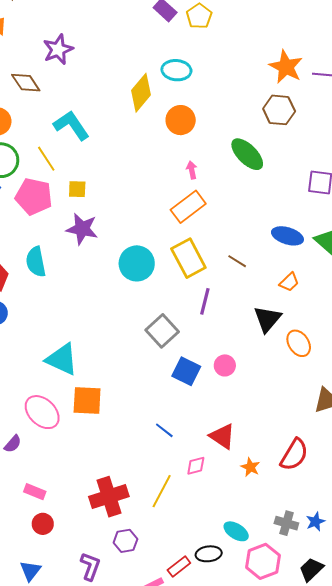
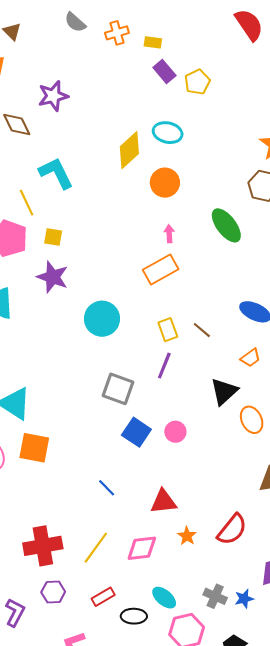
yellow rectangle: (188, 258) -> (168, 330), moved, size x0.6
gray square: (162, 331) -> (118, 389), turned -36
red triangle: (222, 436) -> (163, 502), turned -48
pink diamond: (196, 466) -> (142, 548), moved, size x1.5
red rectangle: (179, 567) -> (103, 597), moved

